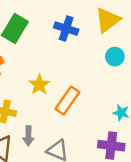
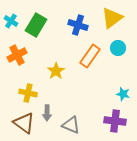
orange rectangle: (67, 100) -> (90, 56), moved

